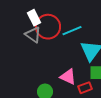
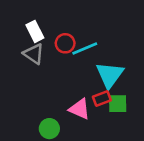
red circle: (48, 27) -> (65, 43), moved, size x0.6
red rectangle: (85, 88) -> (102, 98), moved

